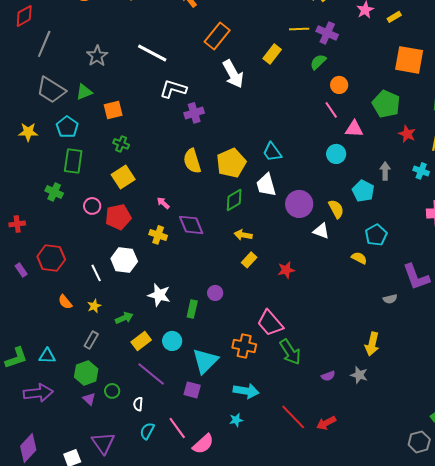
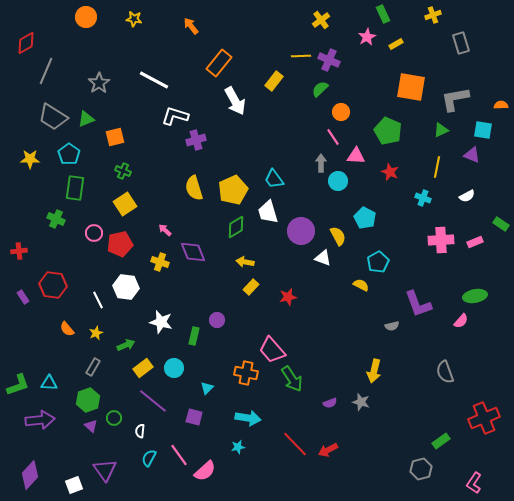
red star: (407, 134) -> (390, 172), moved
gray arrow: (385, 171) -> (321, 163), moved
cyan triangle: (205, 361) -> (207, 388), size x0.5

